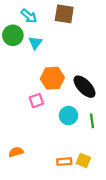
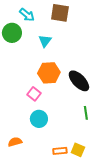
cyan triangle: (35, 43) -> (45, 41), moved
pink square: (36, 101) -> (34, 94), turned -32
cyan circle: (68, 116) -> (39, 119), moved

